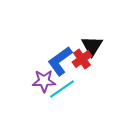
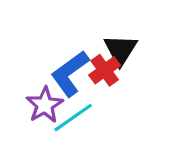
purple star: (44, 81) -> (45, 105), turned -30

